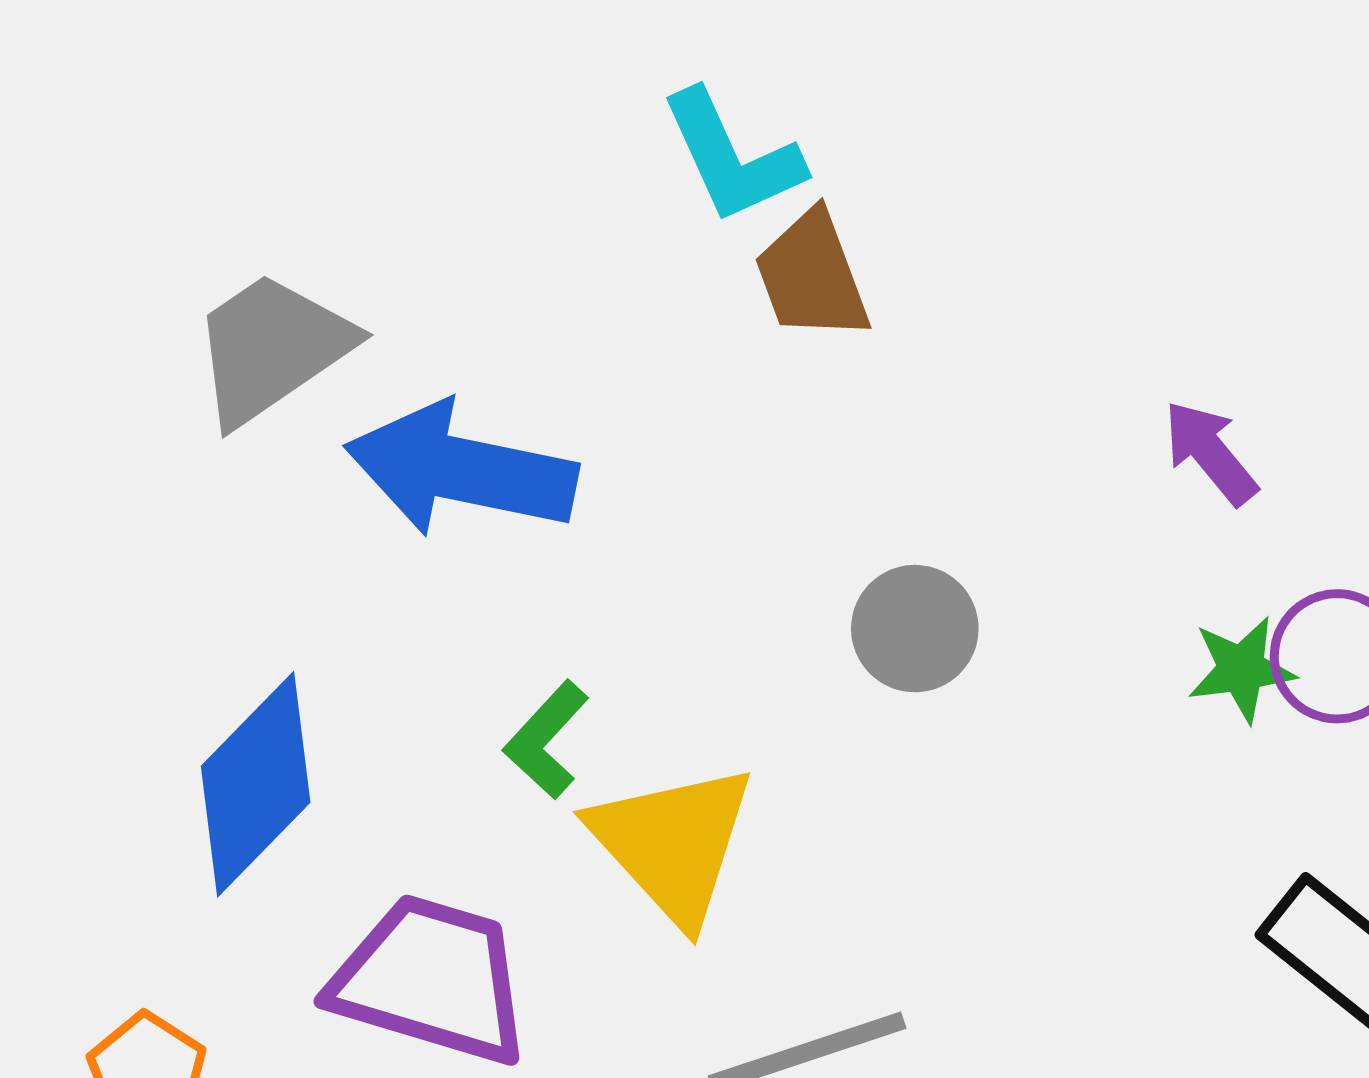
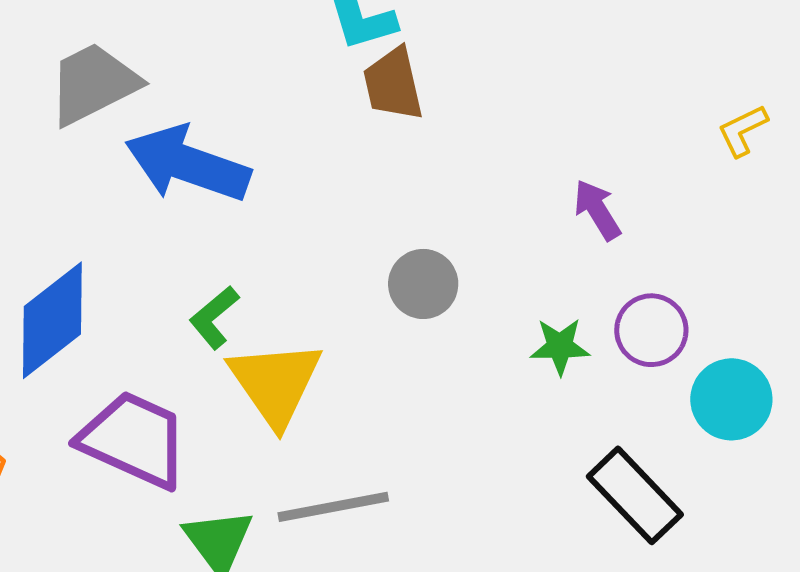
green star: (1241, 669) -> (560, 346), moved

